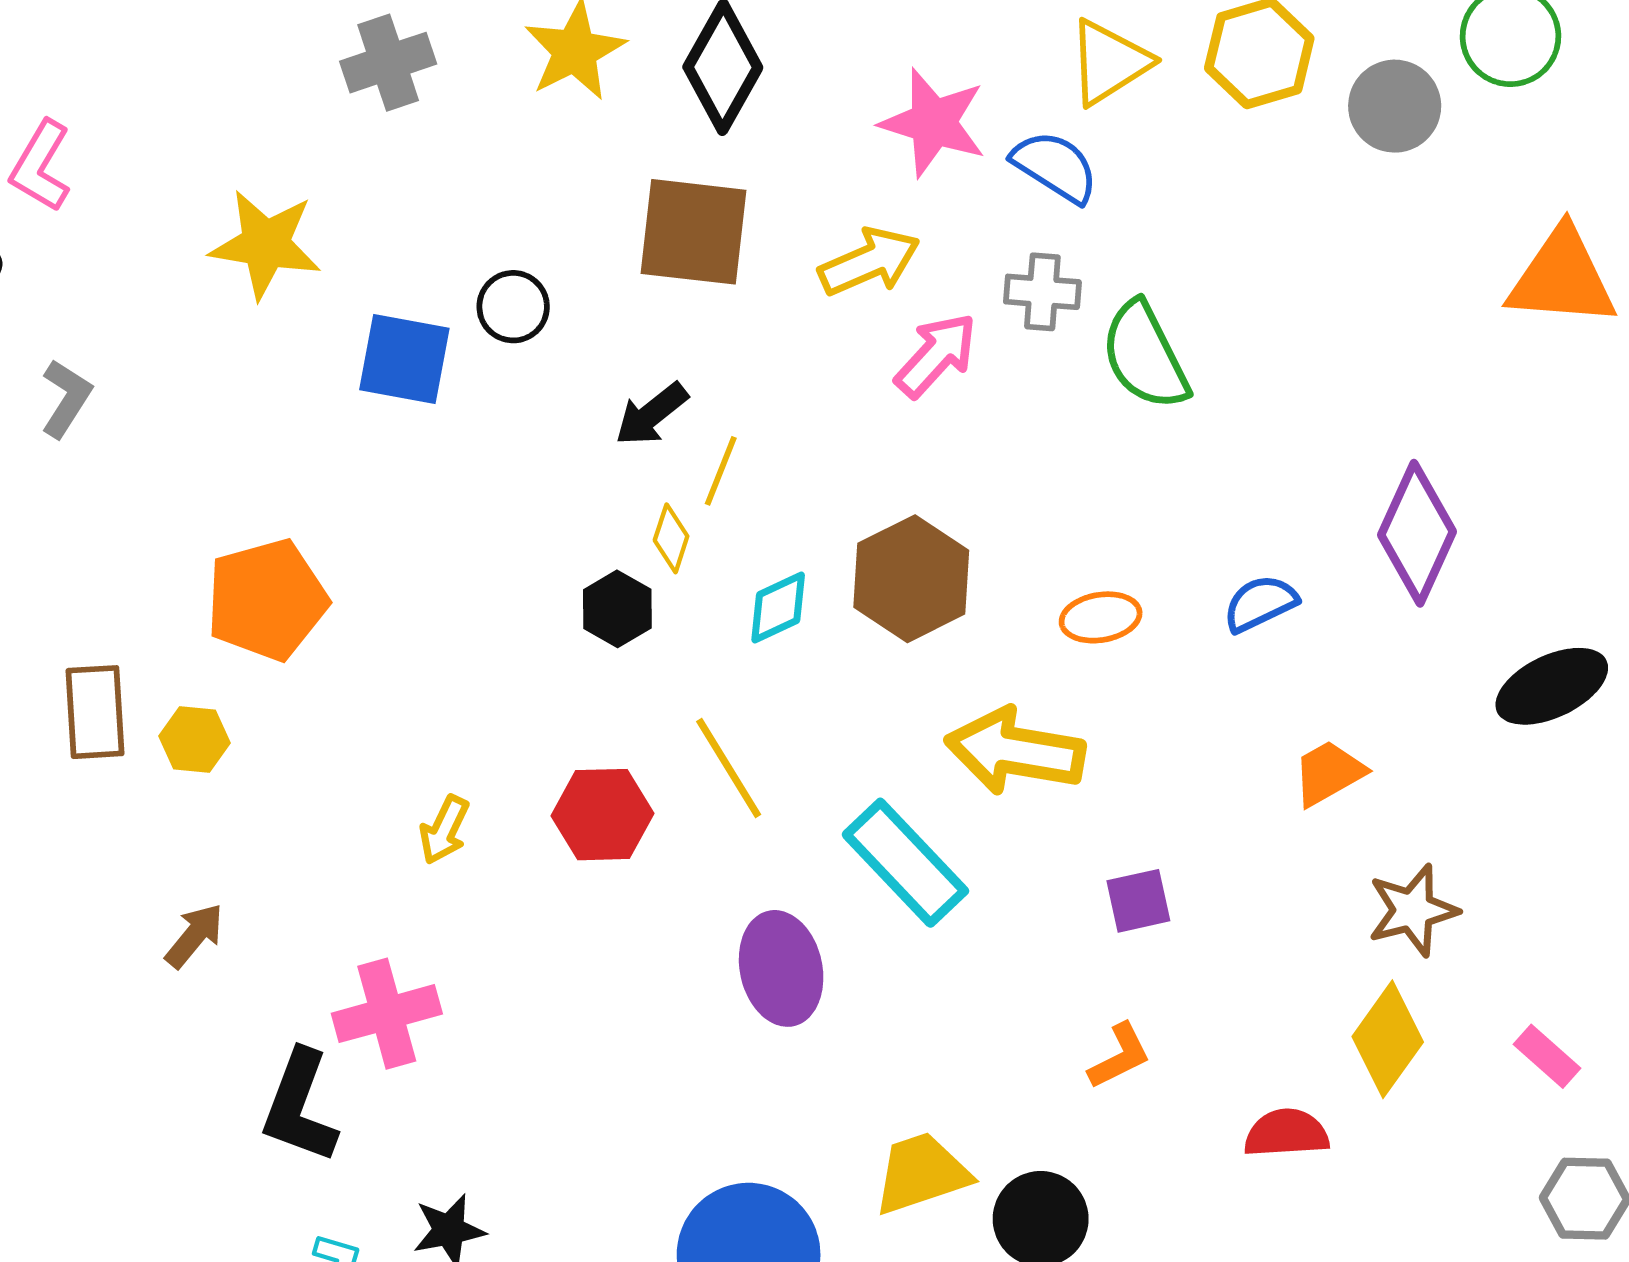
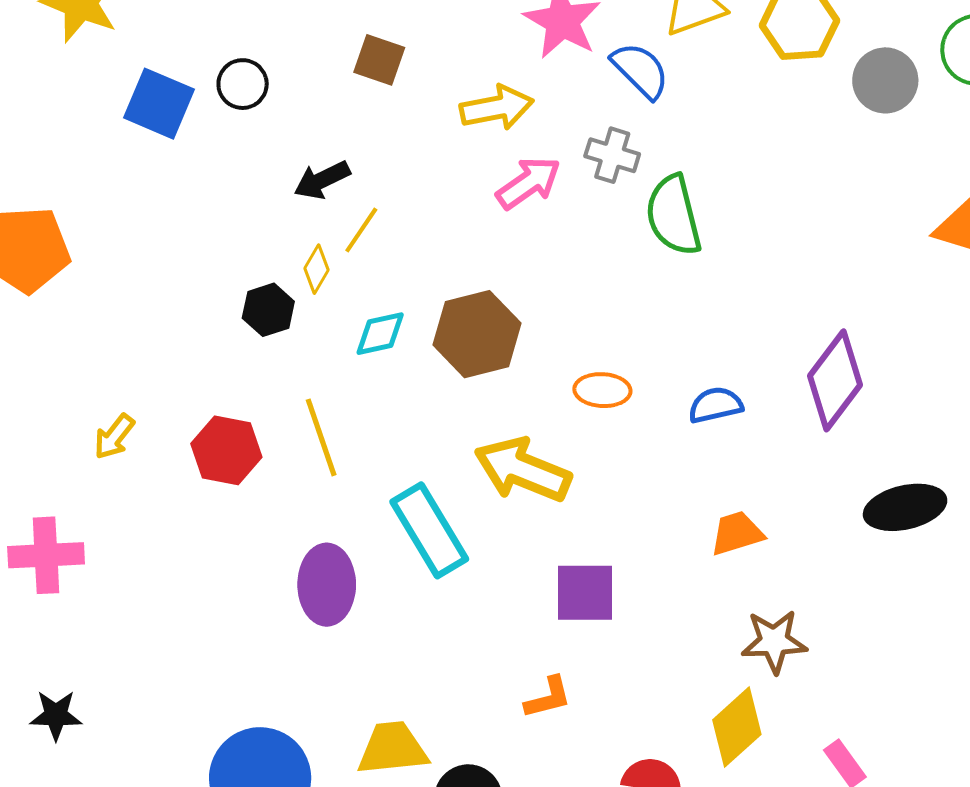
brown square: (693, 232) -> (379, 60), size x0.6
purple square: (1138, 901) -> (585, 593), size x1.4

